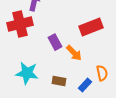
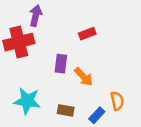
red rectangle: (91, 27) -> (87, 34), moved, size x0.6
purple rectangle: (55, 42) -> (61, 64), turned 35

